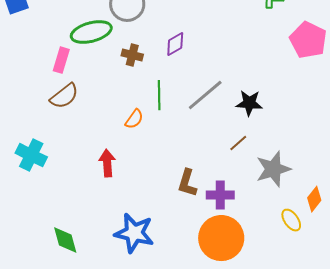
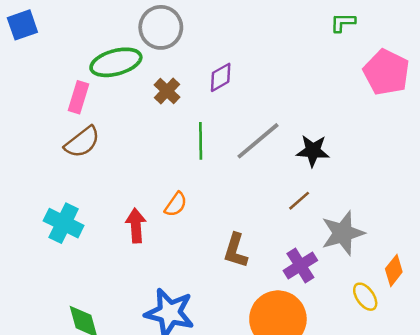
brown cross: (132, 55) -> (167, 91), turned 30
orange semicircle: (134, 119) -> (176, 204), moved
cyan cross: (31, 155) -> (64, 223), moved
purple cross: (220, 195) -> (300, 265), moved, turned -32

